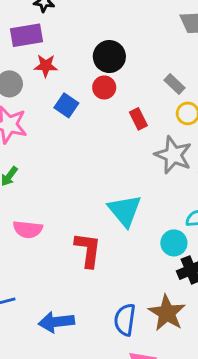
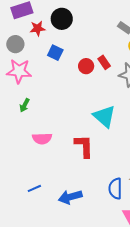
black circle: (109, 57) -> (62, 19), moved
red circle: (104, 87) -> (86, 66), moved
red rectangle: (138, 119) -> (104, 62), moved

